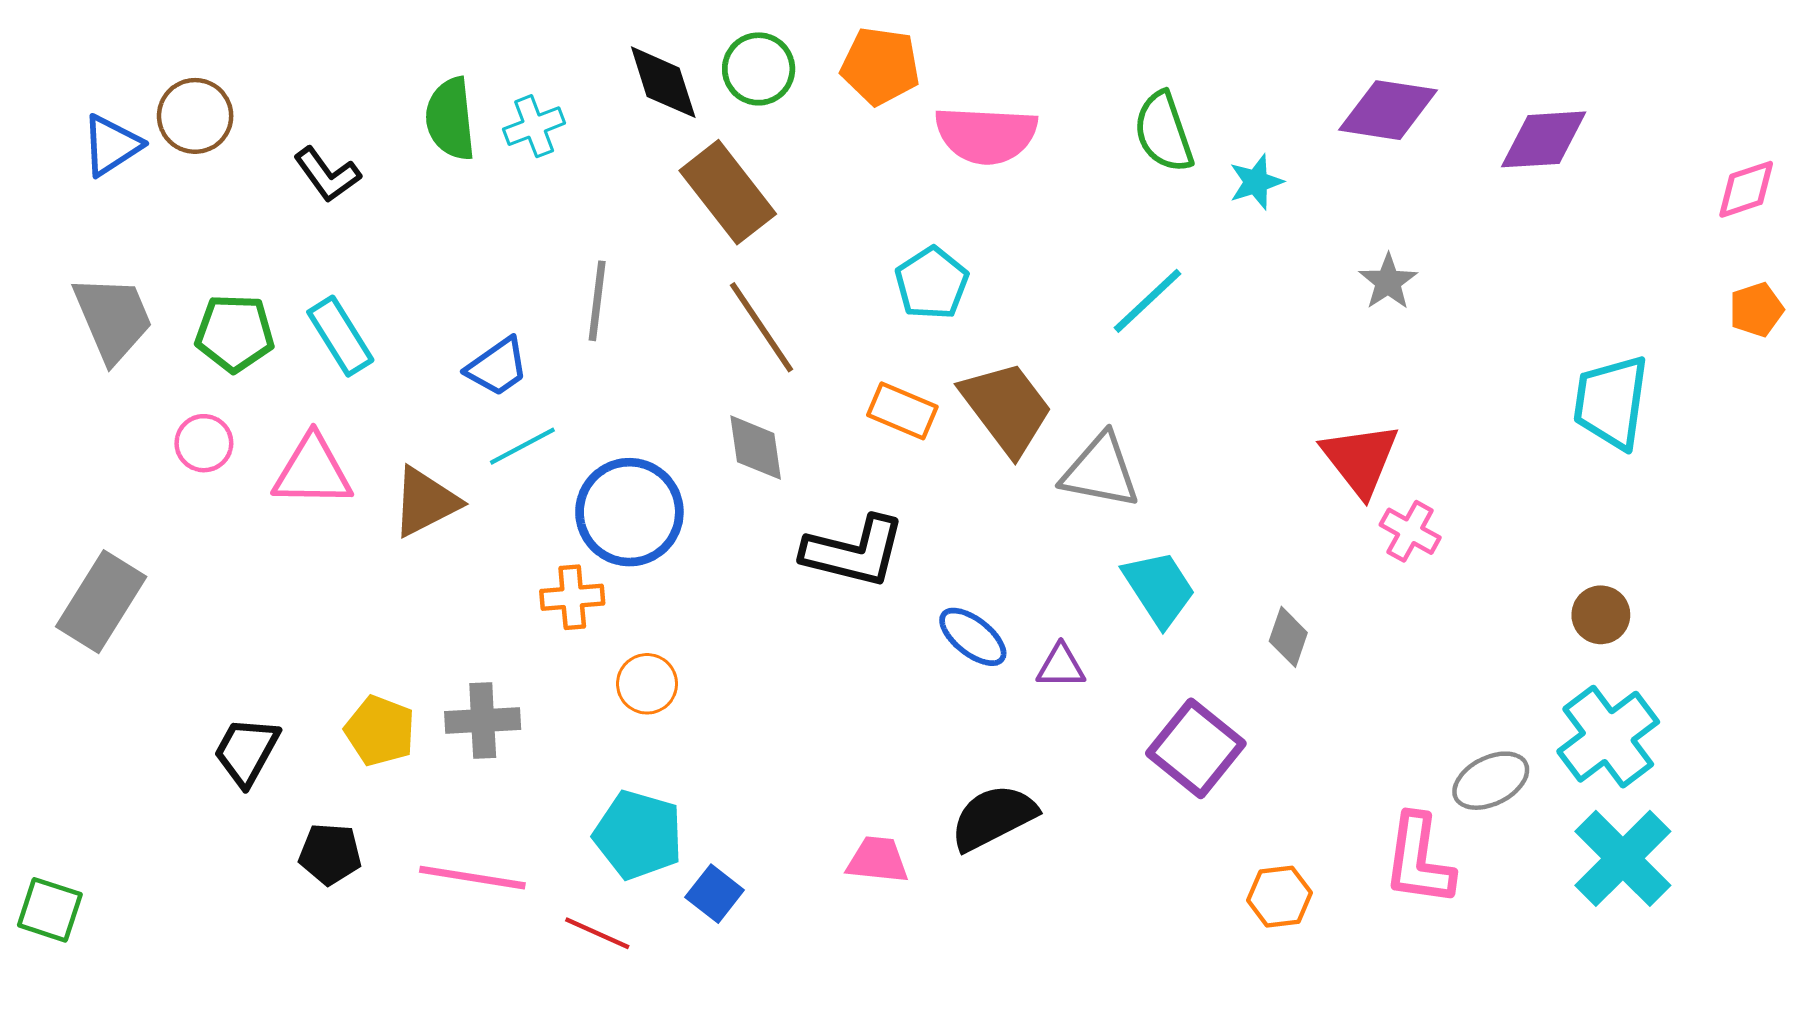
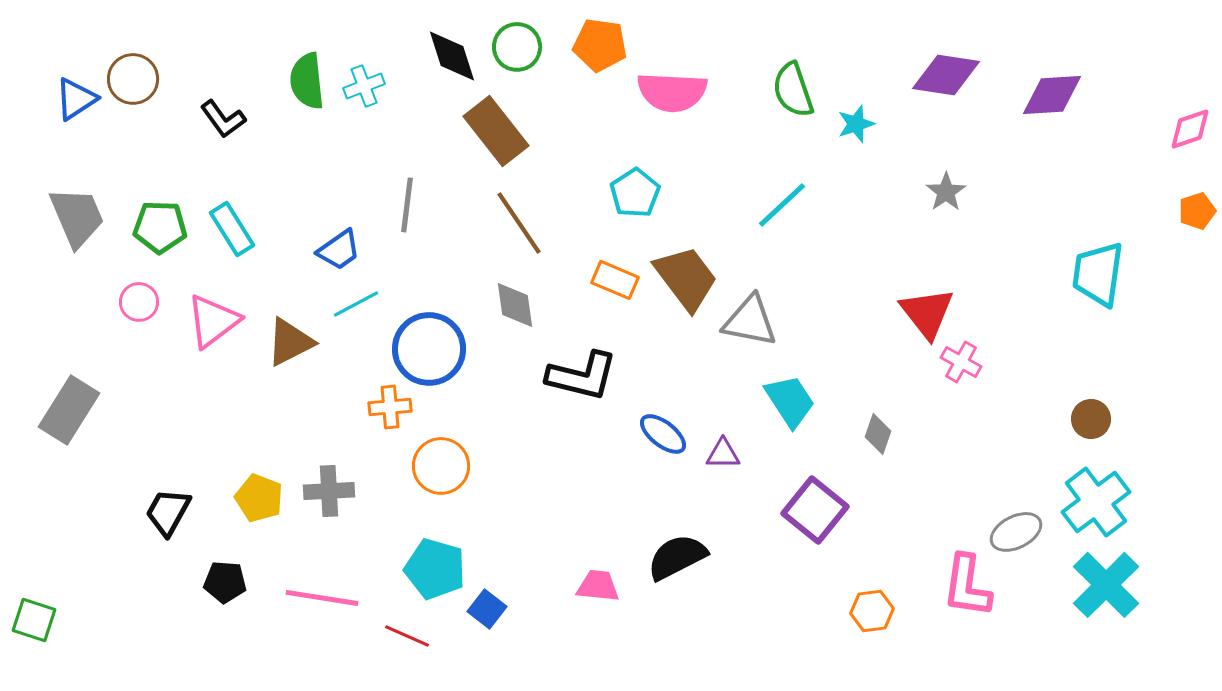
pink triangle: (312, 471) -> (213, 321), turned -38
orange circle: (647, 684) -> (441, 466), size x1.4

